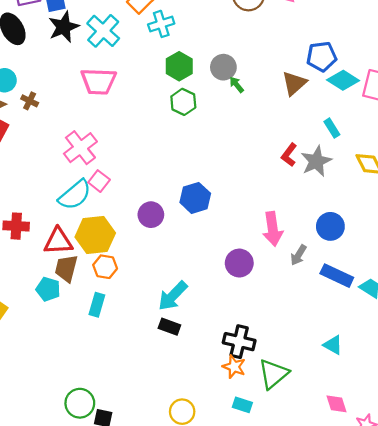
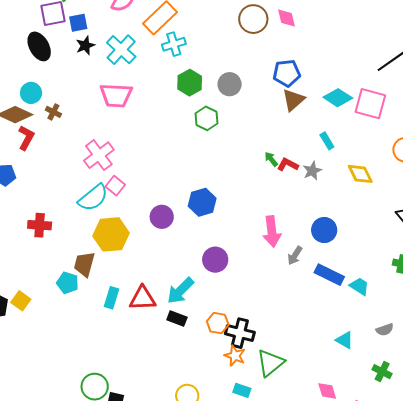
black star: (64, 27) -> (85, 45), size x0.7
blue pentagon: (322, 56) -> (287, 73), moved
green arrow: (237, 85) -> (271, 159), moved
green hexagon: (183, 102) -> (206, 118), moved
red L-shape: (289, 155) -> (288, 165), turned 80
gray star: (316, 161) -> (312, 171), size x0.7
red triangle: (58, 241) -> (143, 298), moved
purple circle: (239, 263) -> (215, 260), moved
orange hexagon: (105, 267) -> (218, 323), moved
cyan triangle: (333, 345) -> (345, 340), moved

